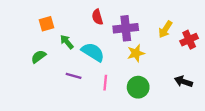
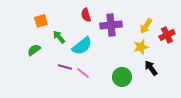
cyan semicircle: (93, 52) -> (82, 46), turned 110
yellow star: (136, 53) -> (141, 47), moved
black arrow: (183, 82) -> (151, 68), moved, turned 35
pink line: (105, 83) -> (83, 73), moved, turned -56

